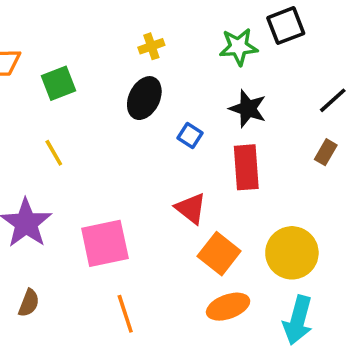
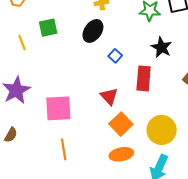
green square: (59, 83) -> (48, 28), moved
black star: (248, 109) -> (161, 47), moved
yellow line: (54, 153) -> (22, 43), moved

